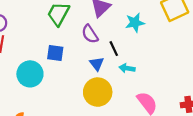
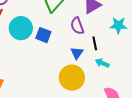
cyan circle: (30, 74) -> (21, 28), moved

